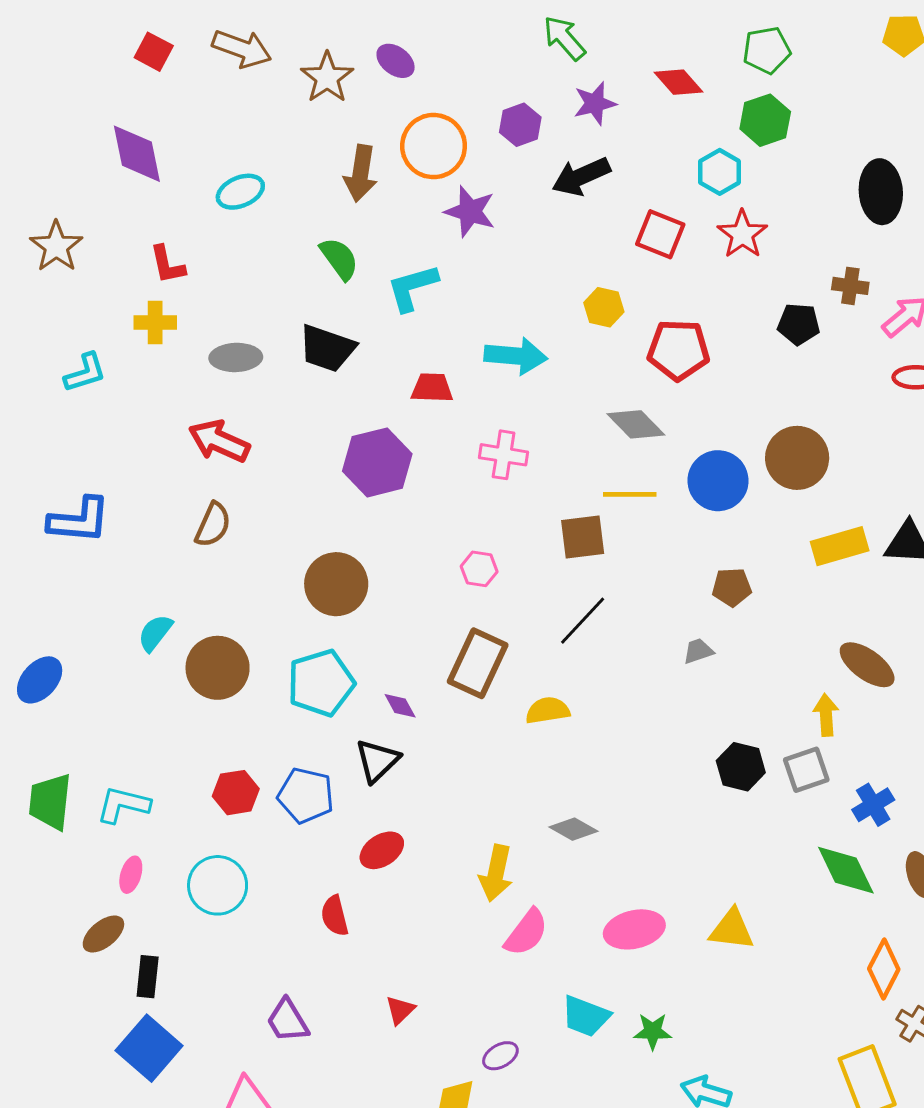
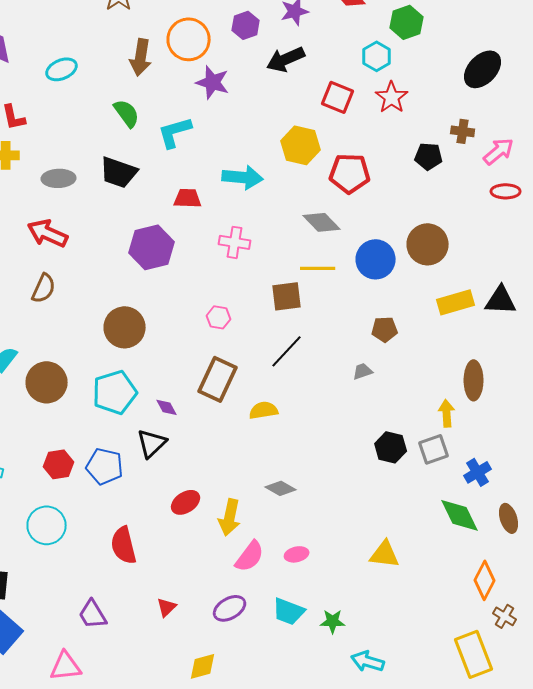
black ellipse: (881, 192) -> (483, 69), turned 48
yellow hexagon: (604, 307) -> (301, 145), size x1.5
brown ellipse: (867, 665) -> (474, 380), turned 54
red ellipse: (382, 850) -> (186, 502), moved
red semicircle: (335, 916) -> (124, 545), size x1.4
pink ellipse: (634, 929) -> (297, 554), moved, size x0.6
purple ellipse: (500, 1056) -> (230, 608), moved, size x1.4

